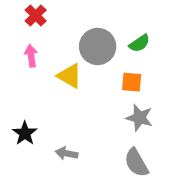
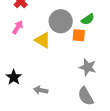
pink arrow: (31, 56) -> (18, 27), turned 40
orange square: (132, 82) -> (79, 35), moved

